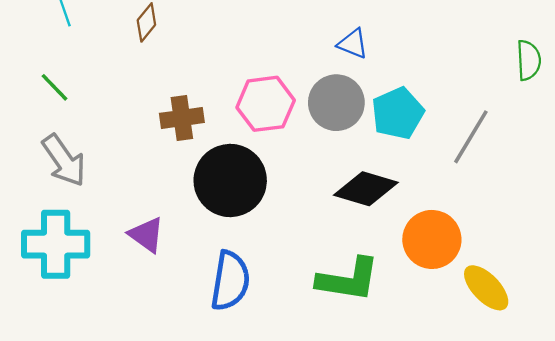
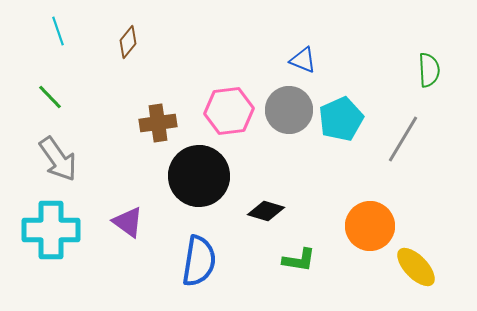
green semicircle: (529, 60) -> (429, 70), moved
black diamond: (366, 189) -> (266, 211), moved, size x0.7
green L-shape: (348, 280) -> (299, 260), size x0.6

